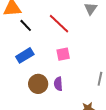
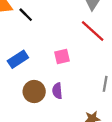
red line: (59, 24) -> (93, 31), moved
black line: (26, 25) -> (26, 15), moved

